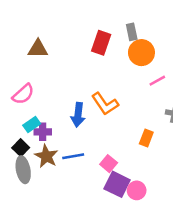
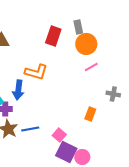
pink line: (157, 81) -> (91, 67), moved
orange L-shape: (105, 104) -> (36, 72), moved, turned -40
blue arrow: (78, 115) -> (18, 90), moved

